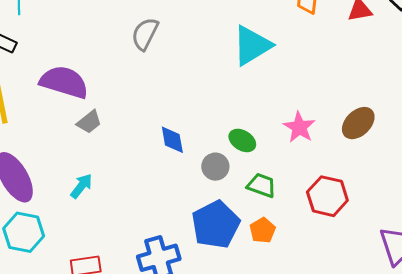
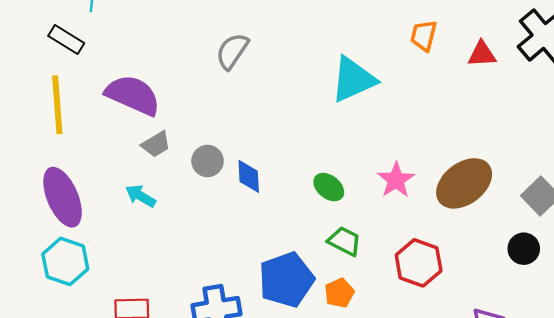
brown ellipse: (358, 123) -> (464, 183), size x1.4
gray circle: (215, 167) -> (208, 161), moved
cyan arrow: (81, 186) -> (141, 196), moved, turned -104

